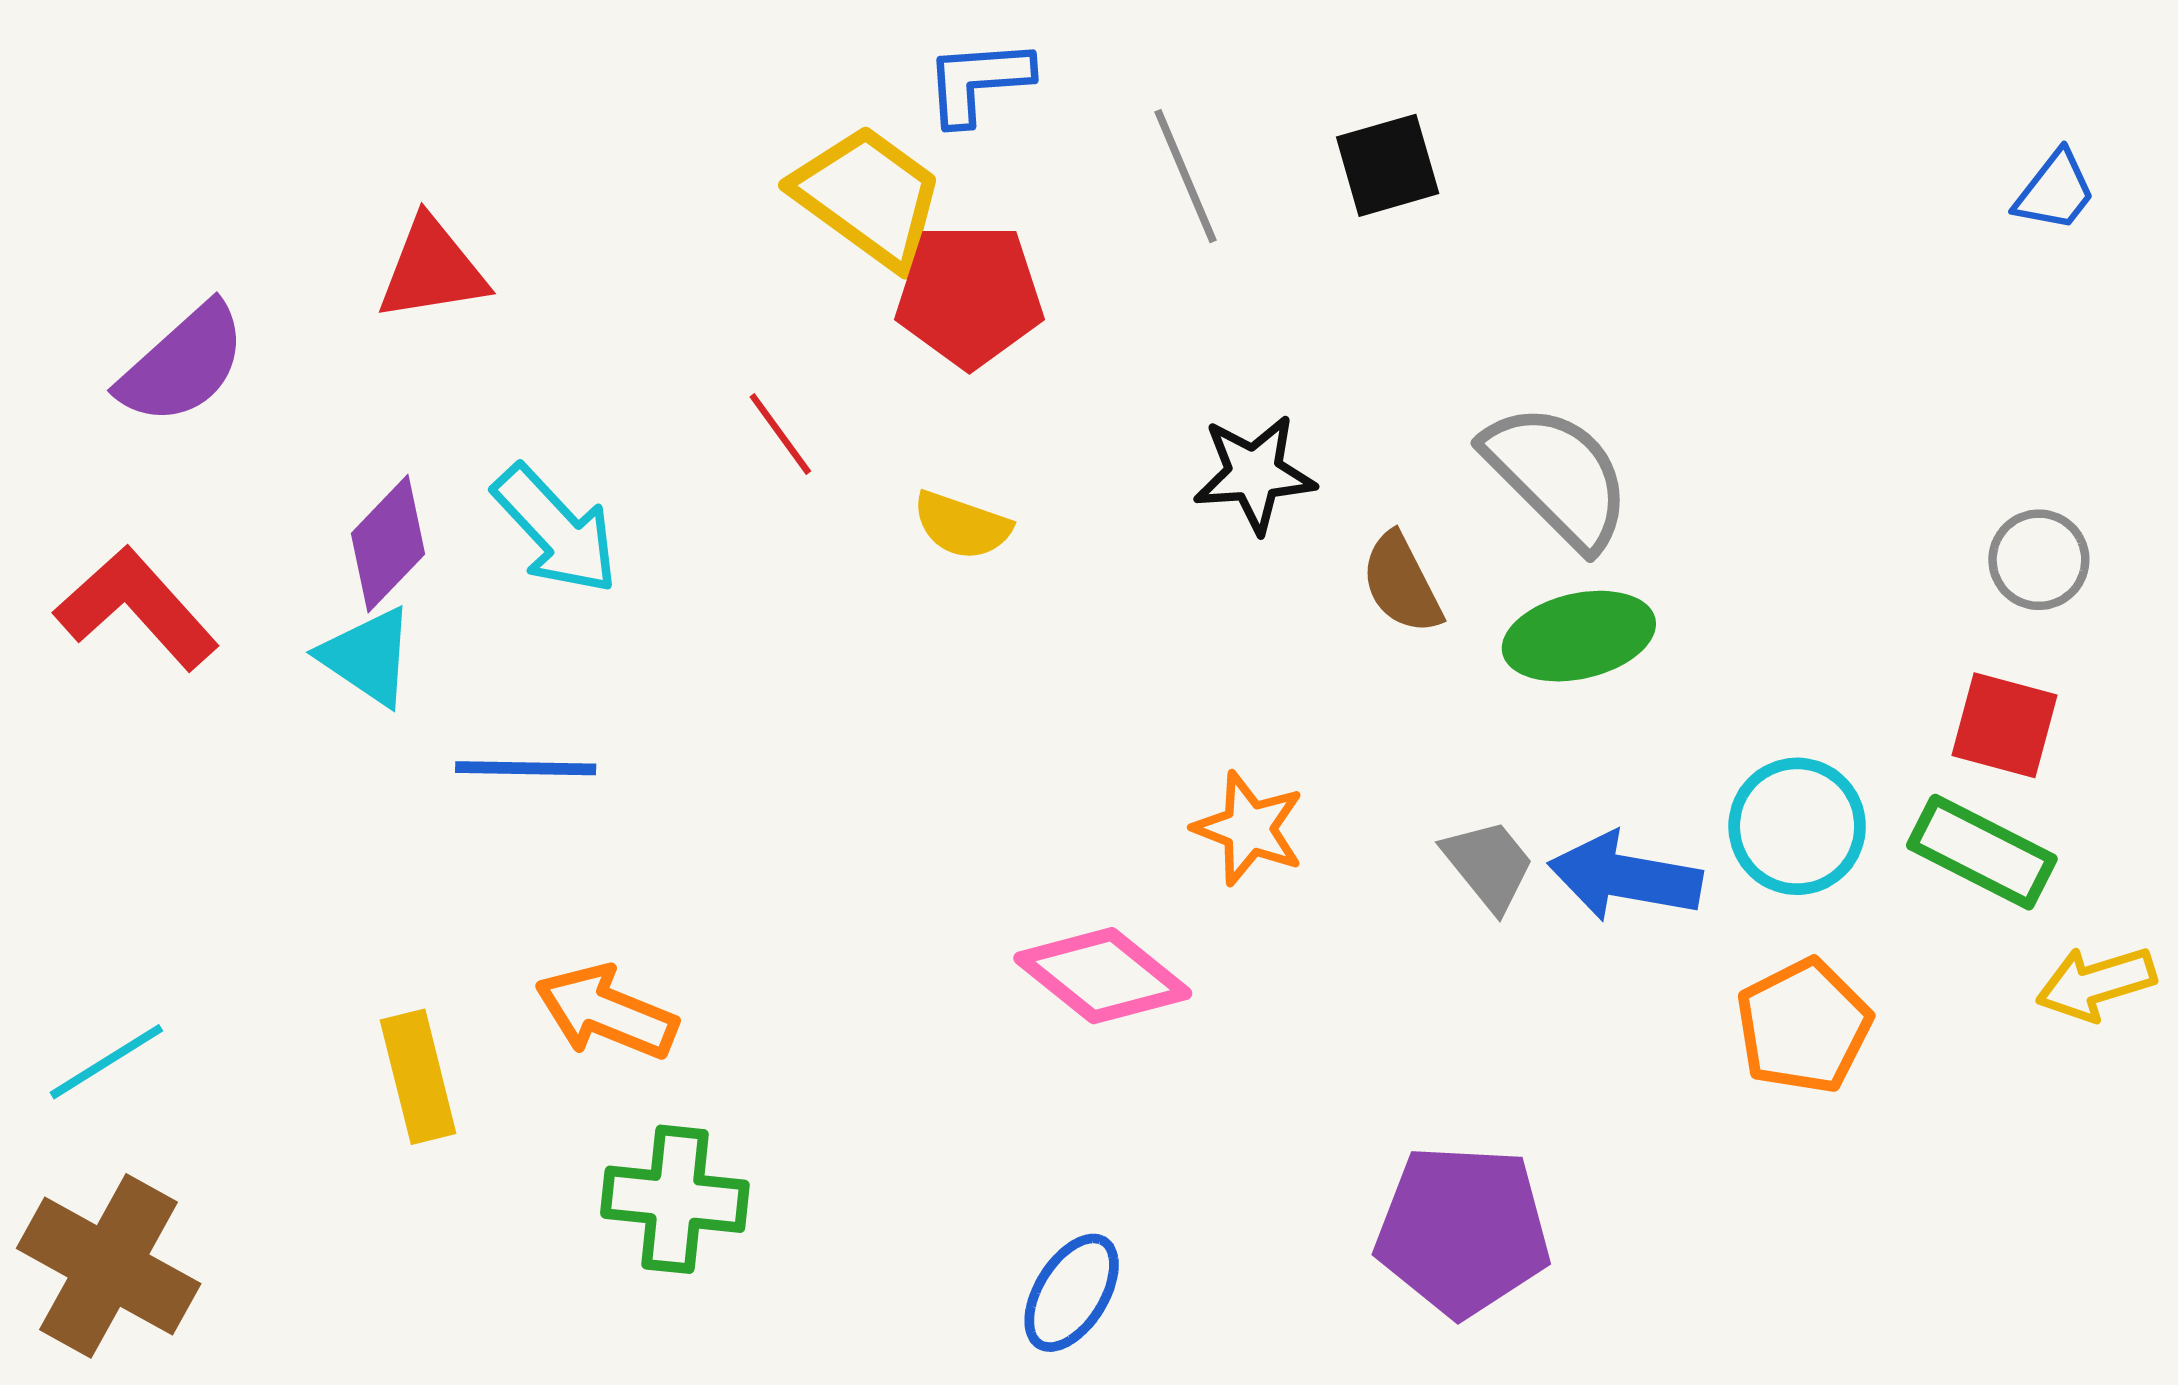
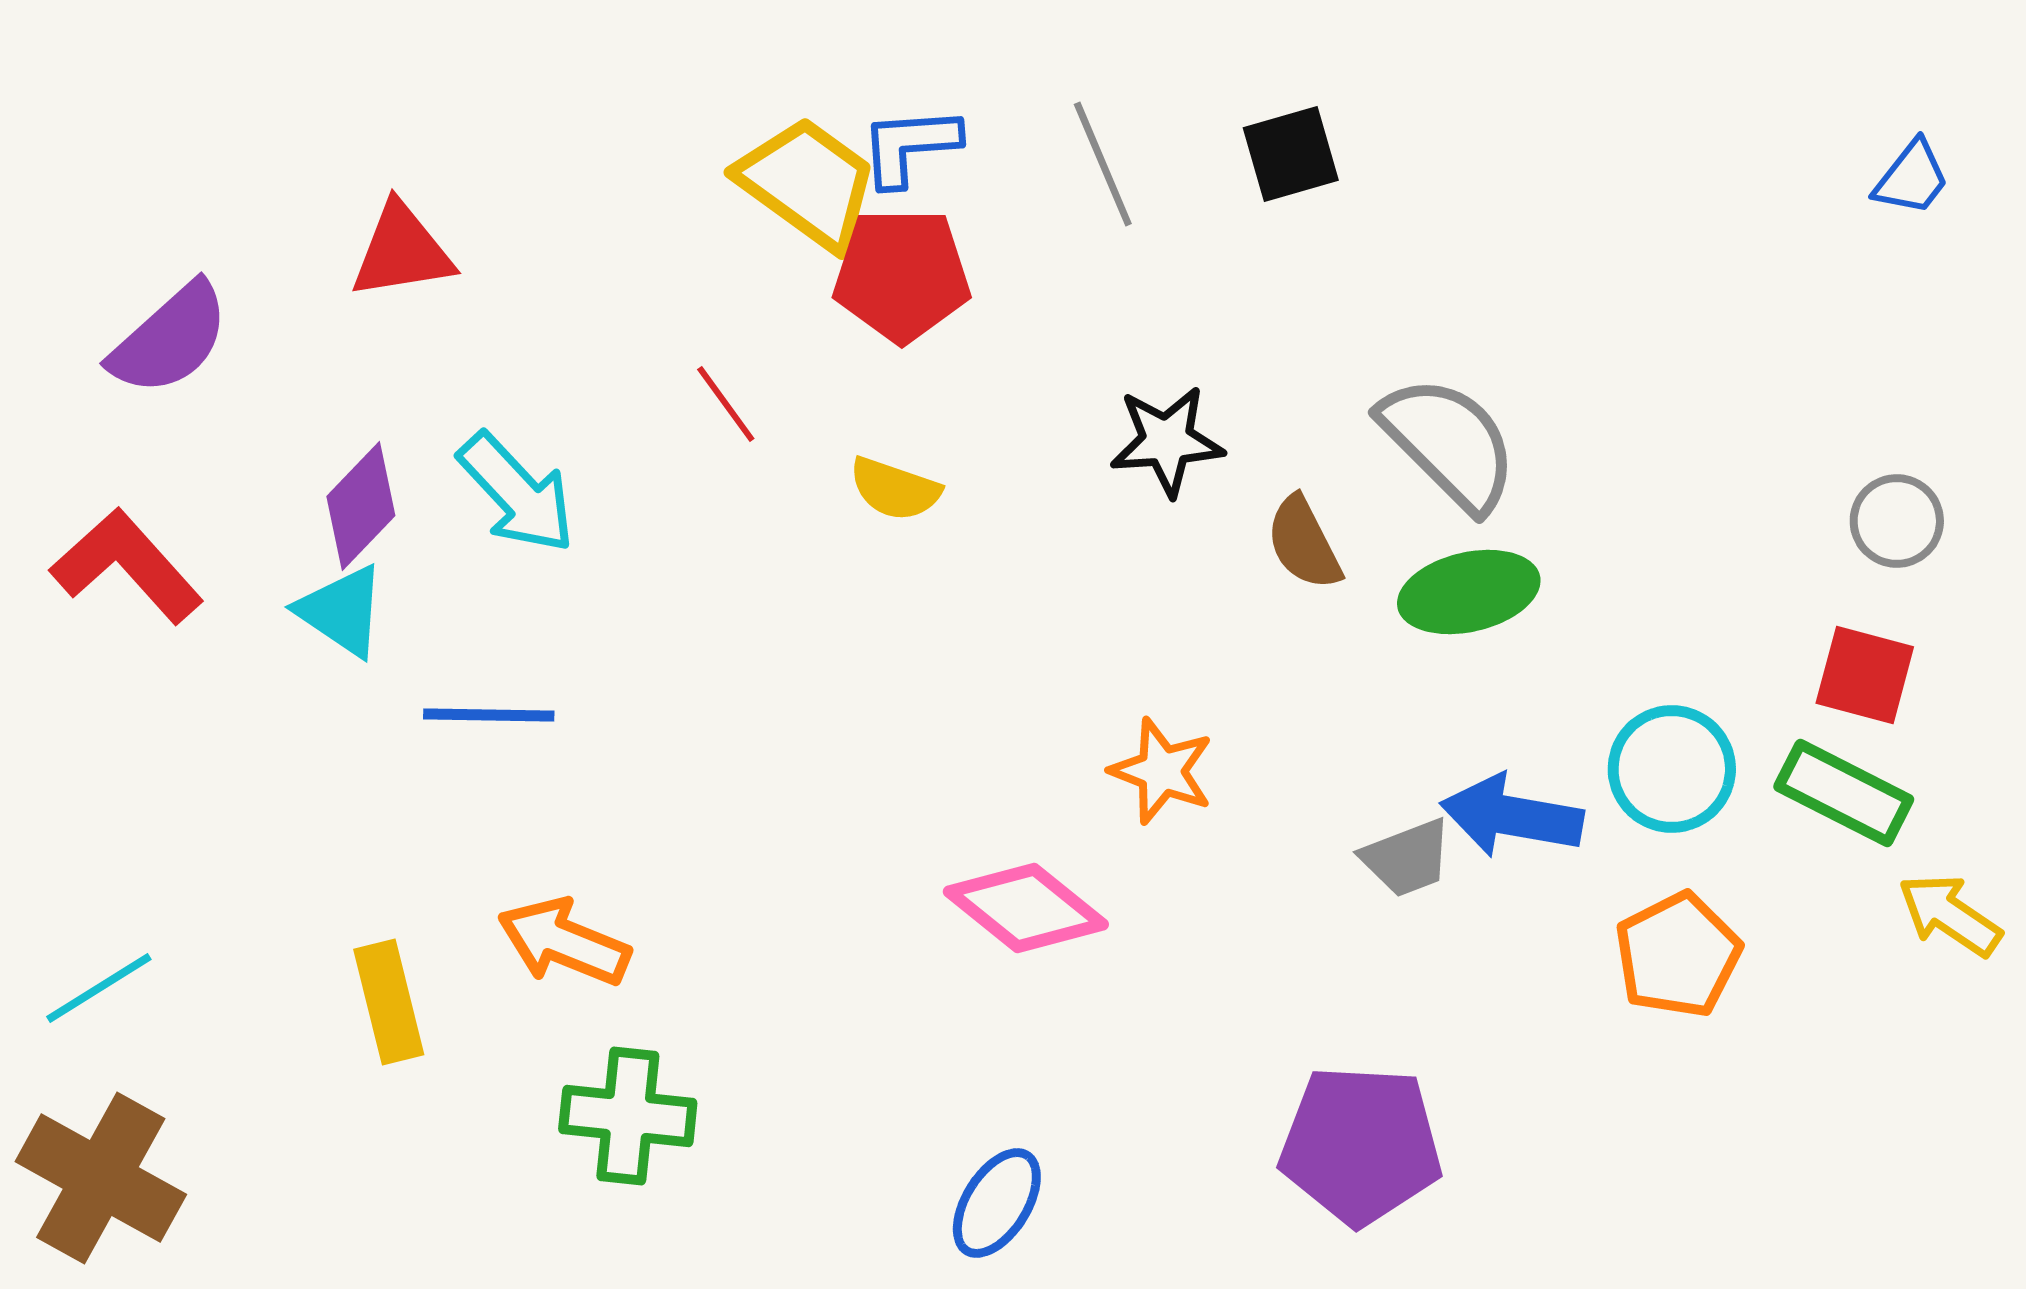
blue L-shape: (978, 81) -> (910, 146), moved
gray trapezoid: (1489, 865) -> (1407, 858), moved, turned 108
yellow arrow: (2096, 983) -> (1950, 915), turned 51

